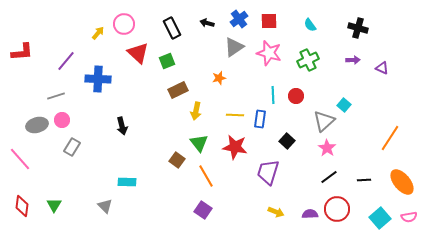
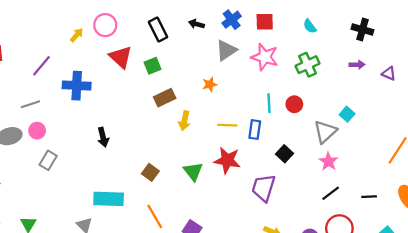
green triangle: (199, 143) -> (193, 171), moved
brown square: (177, 160) -> (150, 172), moved
orange line: (206, 176) -> (155, 216), moved
cyan rectangle: (127, 182) -> (109, 199), size x1.5

